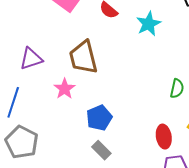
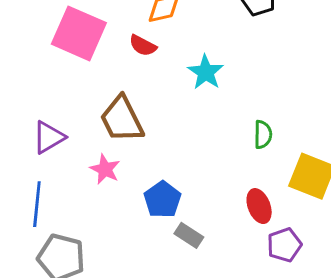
cyan star: (149, 24) -> (206, 72), moved
gray rectangle: (101, 150) -> (189, 235), moved

